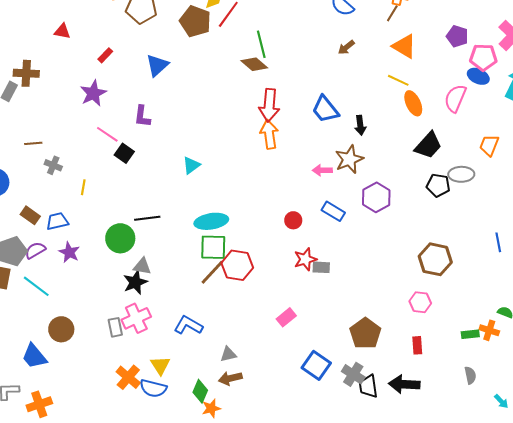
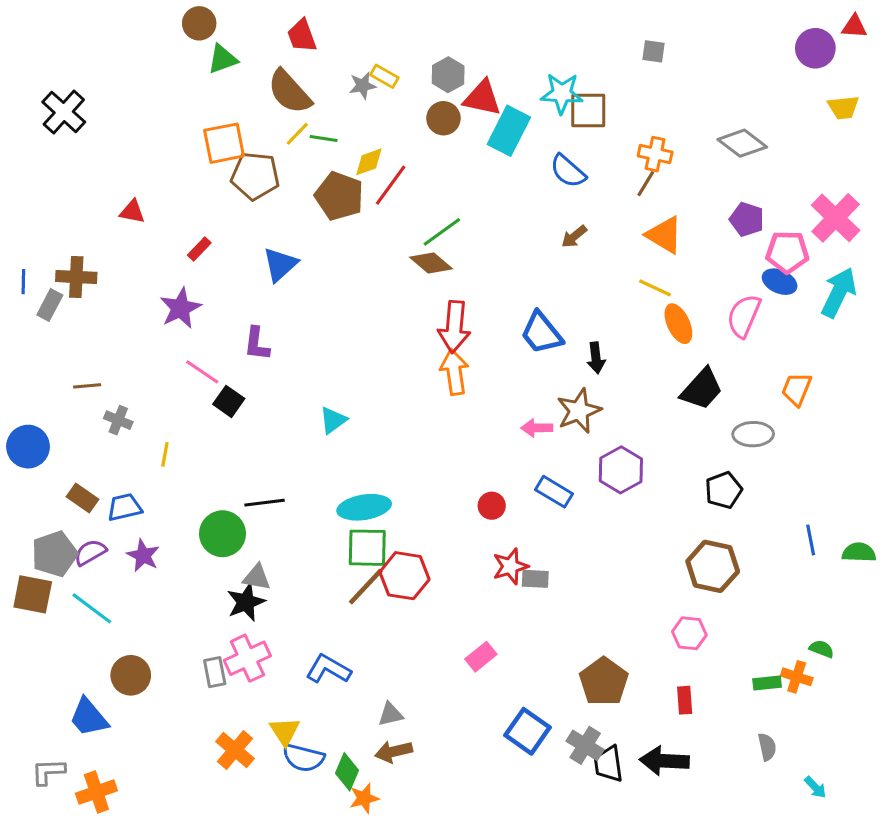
green line: (261, 44) -> (442, 232), turned 68
black pentagon: (438, 185) -> (724, 490), moved, turned -30
blue semicircle: (153, 388) -> (303, 758), moved

